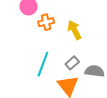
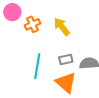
gray rectangle: (72, 63) -> (66, 59), turned 40

